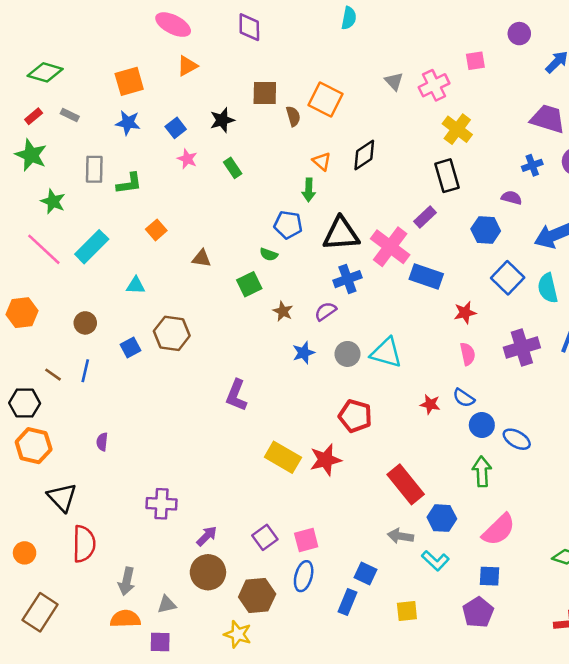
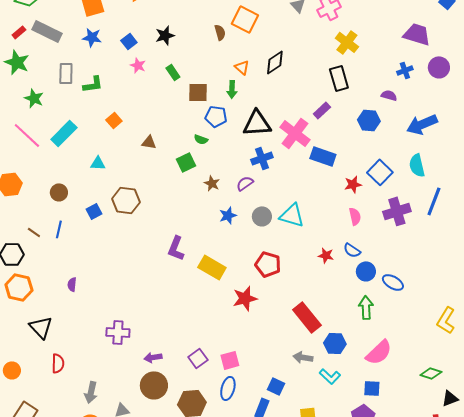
brown square: (265, 93) -> (198, 92), moved
gray rectangle: (70, 115) -> (47, 31), size x2.0
blue square: (508, 278) -> (380, 172), moved
yellow rectangle: (283, 457) -> (212, 267), moved
purple arrow: (207, 536) -> (153, 357), turned -144
red semicircle: (84, 544) -> (58, 363), size x0.7

